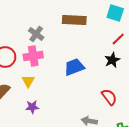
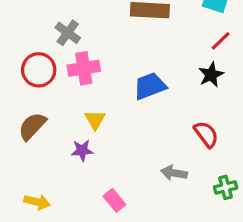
gray cross: (36, 34) -> (68, 33), moved
yellow triangle: (28, 81) -> (95, 120), moved

